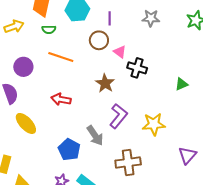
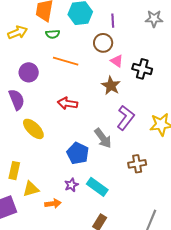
pink triangle: (120, 52) -> (117, 61), moved
brown cross: (128, 162) -> (137, 164), size x0.7

